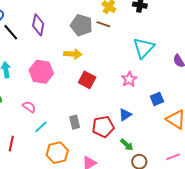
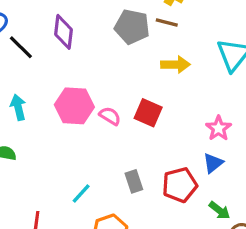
yellow arrow: (73, 54) -> (175, 65), moved
pink star: (129, 79) -> (219, 128), moved
pink semicircle: (29, 107) -> (110, 116), moved

